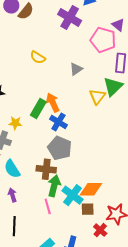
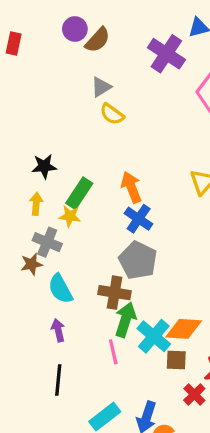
gray triangle: (76, 69) -> (101, 87), moved
green rectangle: (38, 109) -> (79, 193), moved

